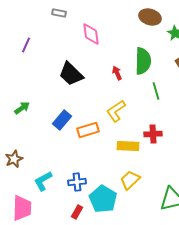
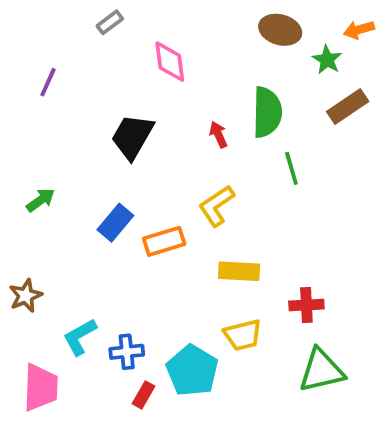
gray rectangle: (59, 13) -> (110, 22), turned -48
black trapezoid: (71, 74) -> (132, 136), turned 76
red cross: (153, 134) -> (306, 305), moved
yellow trapezoid: (130, 180) -> (243, 335), turned -150
blue cross: (77, 182) -> (127, 352), moved

